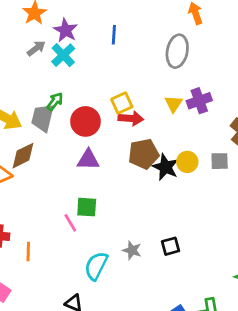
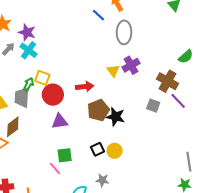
blue line: (114, 35) -> (99, 15), moved, turned -40
gray ellipse: (177, 51) -> (124, 32), moved
yellow square: (122, 103) -> (42, 78), moved, turned -35
gray square: (220, 161) -> (153, 106), turned 32
yellow circle: (187, 162) -> (115, 151), moved
black square: (170, 246) -> (97, 149), moved

